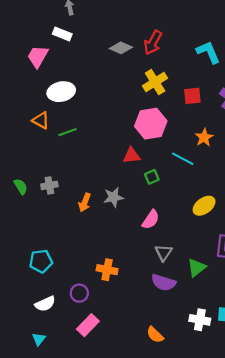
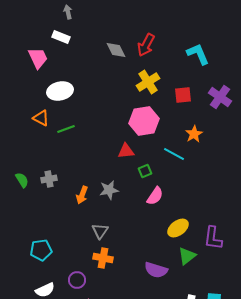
gray diamond: (121, 48) -> (116, 50), turned 40
pink trapezoid: (38, 56) -> (38, 58), turned 125
yellow ellipse: (204, 206) -> (178, 228), moved
pink semicircle: (151, 220) -> (155, 196), moved
gray triangle: (164, 253) -> (100, 231), moved

